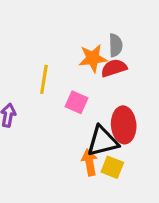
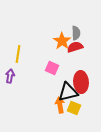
orange star: (93, 58) -> (62, 41), turned -30
yellow line: (44, 79) -> (18, 54), moved

